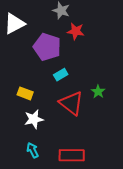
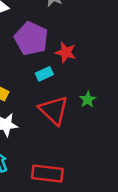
red star: (76, 31) -> (66, 52), moved

